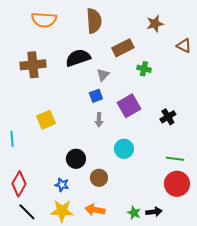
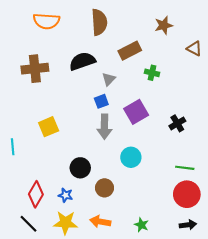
gray arrow: (99, 120) -> (104, 127), size x1.6
red diamond: (19, 184) -> (36, 194), moved
black arrow: (154, 212) -> (188, 225), moved

